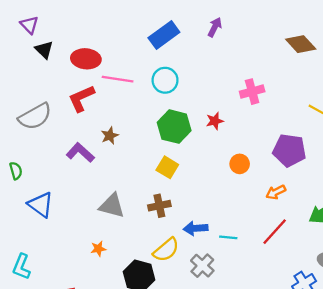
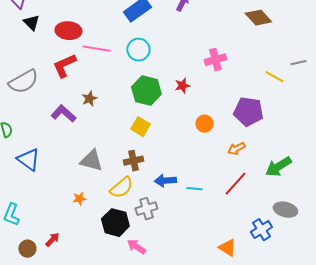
yellow semicircle: (166, 250) -> (121, 188), moved
gray cross: (202, 266) -> (146, 209), moved, turned 30

